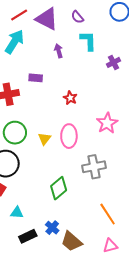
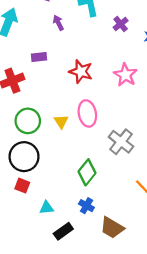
red star: (70, 98) -> (81, 72), size x1.5
pink star: (107, 123) -> (125, 75), moved
gray cross: (94, 167) -> (121, 142), turned -30
blue cross: (52, 228) -> (86, 206), moved

